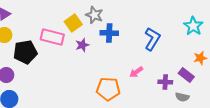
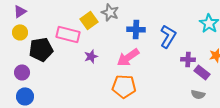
blue cross: (109, 33) -> (136, 29), moved
purple star: (82, 45) -> (91, 56), moved
pink arrow: (136, 72) -> (128, 57), moved, size x1.6
purple cross: (165, 82) -> (188, 59), moved

